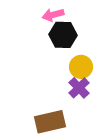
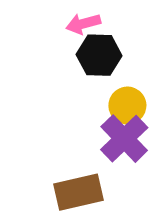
purple cross: (79, 88) -> (124, 139), size x1.4

